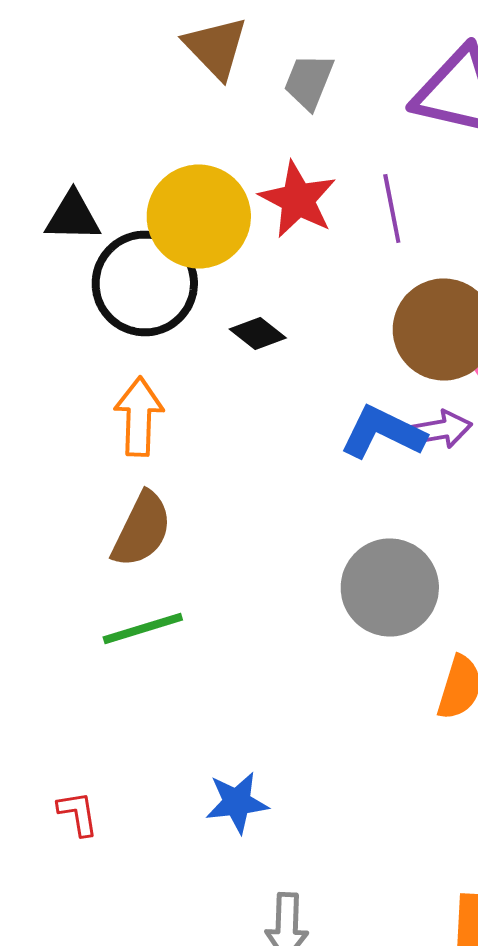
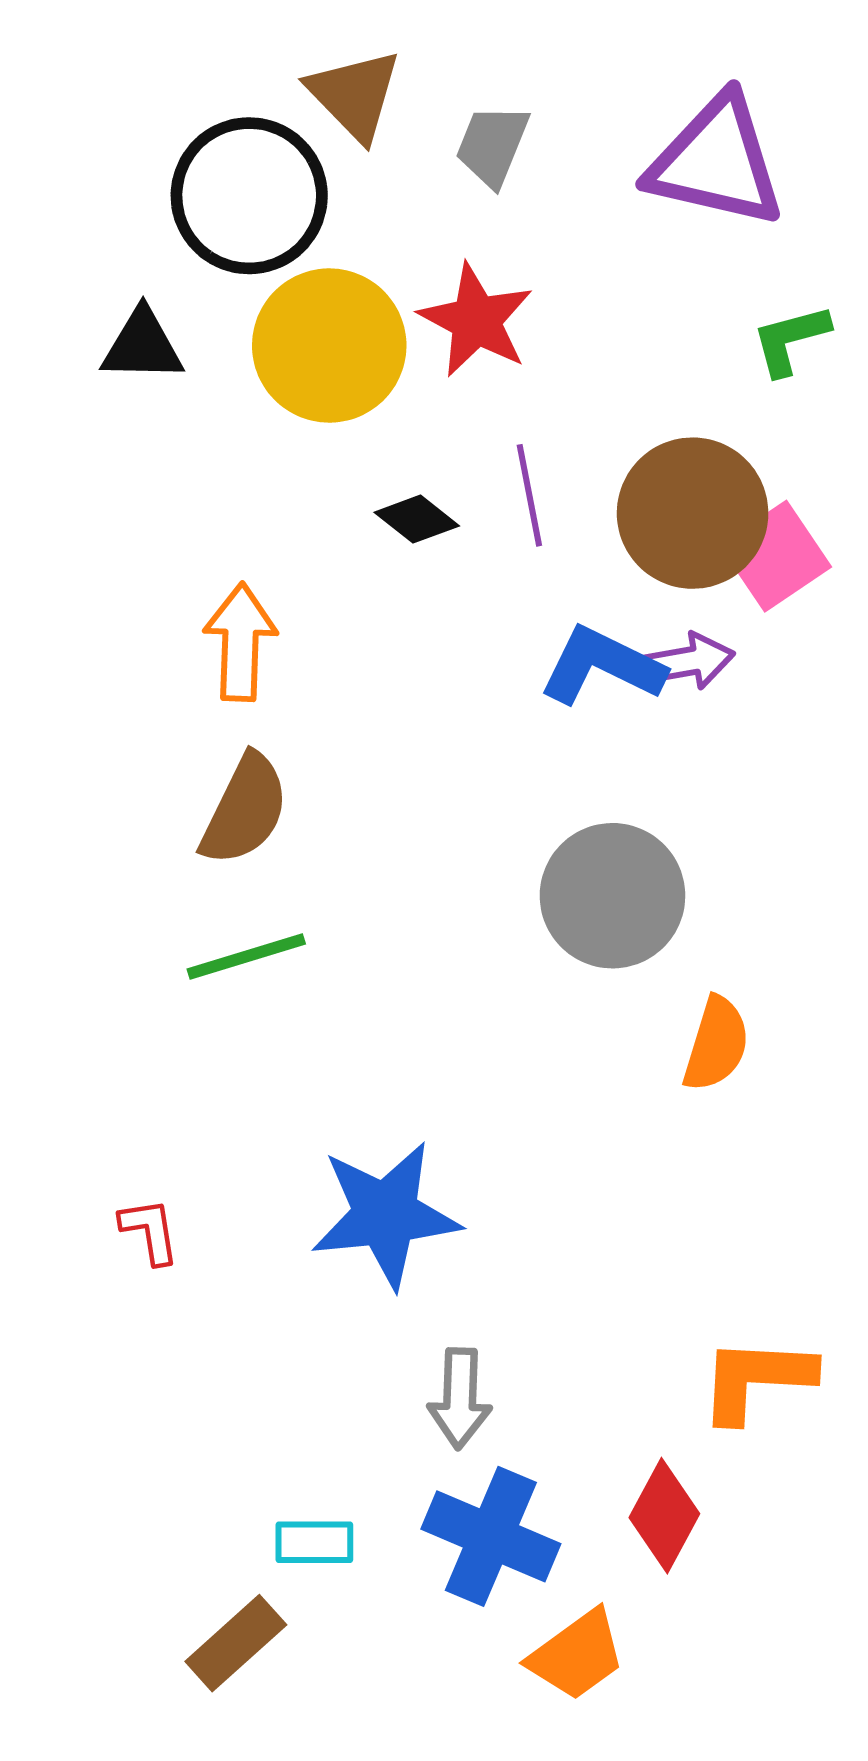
purple line: (392, 208) -> (529, 495), moved
black circle: (145, 284) -> (249, 196), moved
blue star: (237, 802) -> (386, 1215), size x1.6

